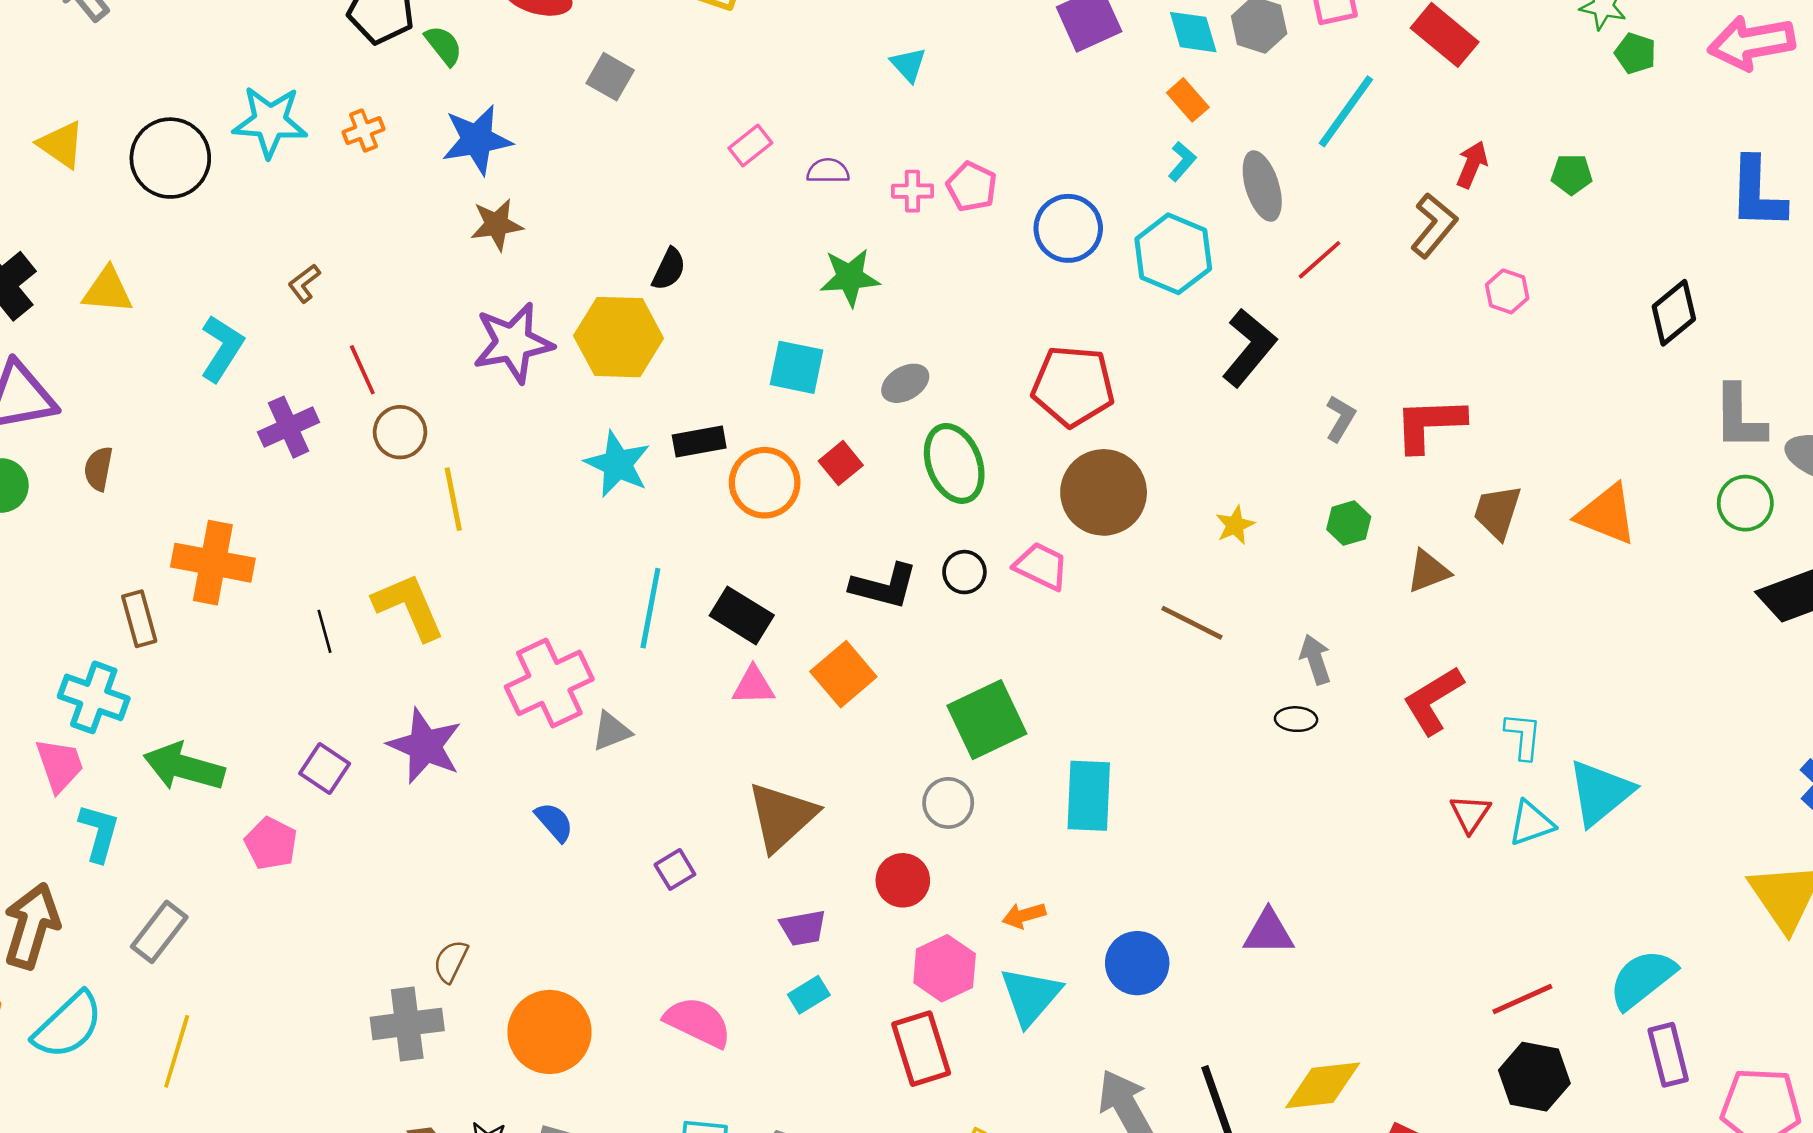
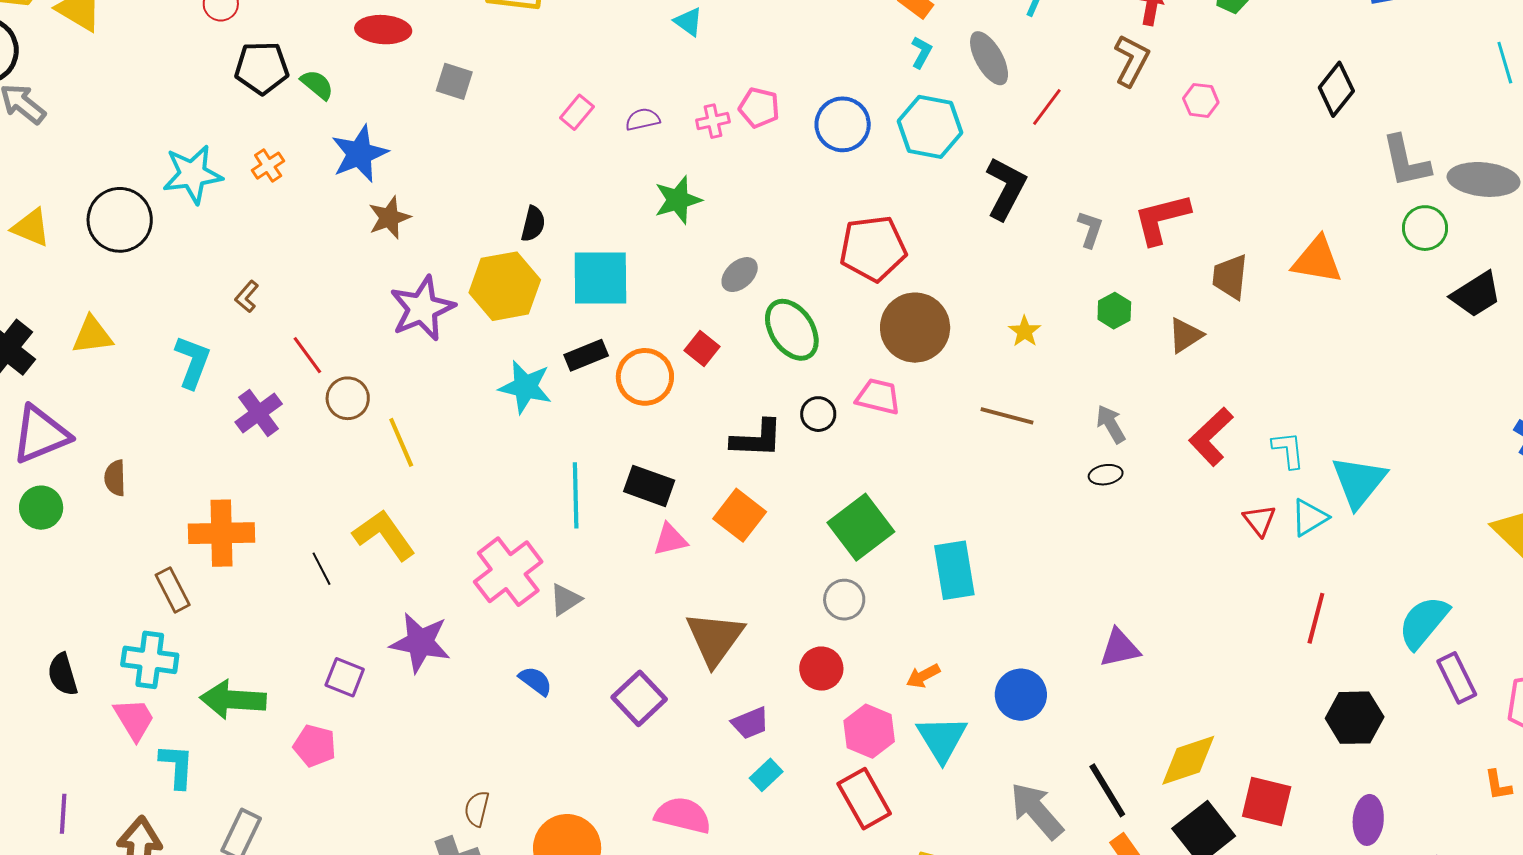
cyan square: (796, 367) -> (600, 278), moved, size x1.4
purple square: (675, 869) -> (639, 698), size x1.6
red line: (1522, 999) -> (1316, 618), moved, turned -39

